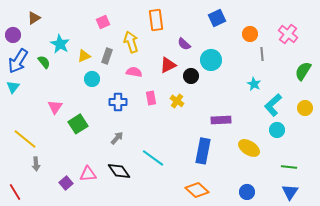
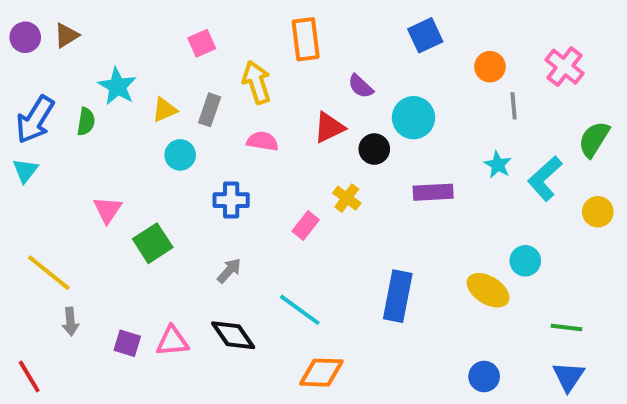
purple circle: (13, 35) -> (25, 37), moved
green semicircle: (44, 62) -> (86, 122), turned 48
pink rectangle: (151, 98) -> (306, 226), moved, turned 48
cyan L-shape: (273, 105) -> (545, 178), moved
purple rectangle: (221, 120) -> (433, 192), moved
cyan circle: (277, 130) -> (525, 261), moved
purple square: (66, 183) -> (127, 343), moved, turned -32
orange diamond: (197, 190) -> (321, 373), moved, turned -40

